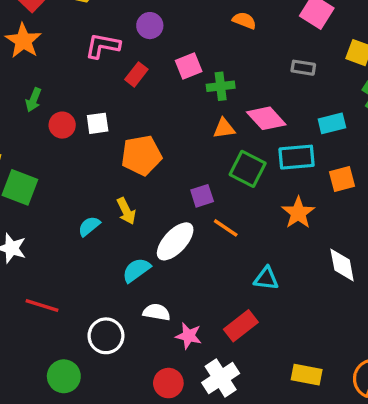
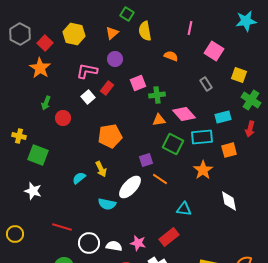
gray rectangle: (303, 68) -> (206, 84), turned 48
white square: (98, 123) -> (88, 97), moved, turned -32
cyan semicircle: (136, 270) -> (107, 204), turned -132
red line: (42, 305) -> (62, 227), moved
white semicircle: (157, 312) -> (114, 246), moved

